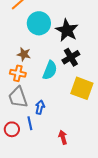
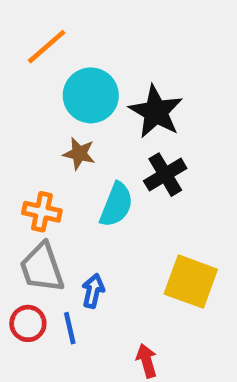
brown star: (24, 54) -> (79, 154), moved
yellow square: (82, 88) -> (191, 282), moved
red circle: (12, 129) -> (28, 323), moved

